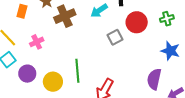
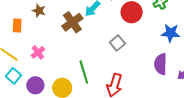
brown cross: (65, 16) -> (72, 22), moved
gray square: (115, 37) -> (117, 43), moved

